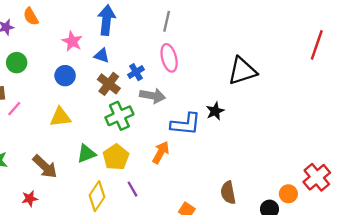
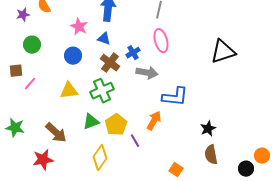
black star: (215, 111) -> (208, 129), moved
green cross: (119, 116) -> (102, 91), moved
purple line: (132, 189) -> (135, 141), moved
red star: (30, 199) -> (43, 160), size x1.5

